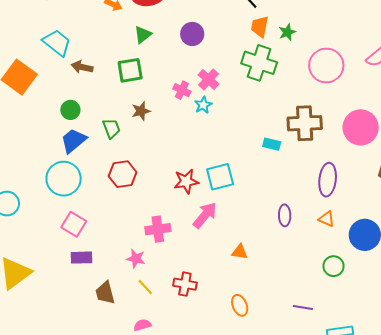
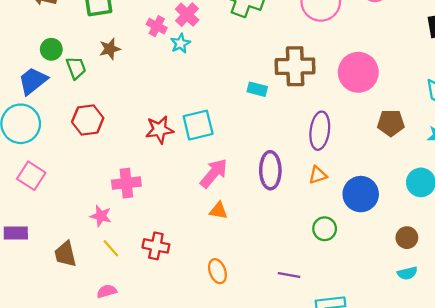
green circle: (70, 110) -> (51, 49), moved
pink arrow: (205, 215) -> (214, 173), moved
purple ellipse: (285, 215) -> (270, 170), size x1.5
orange triangle: (327, 219) -> (318, 175), turned -42
purple rectangle: (82, 258) -> (16, 233), moved

